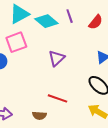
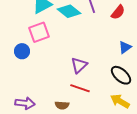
purple triangle: (56, 58) -> (79, 65), moved

